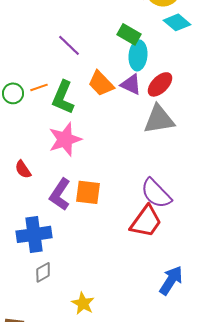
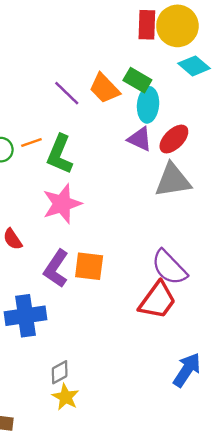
orange trapezoid: (101, 83) -> (104, 88), moved
gray diamond: (43, 272) -> (60, 372), moved
yellow star: (83, 303) -> (66, 397), moved

